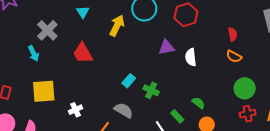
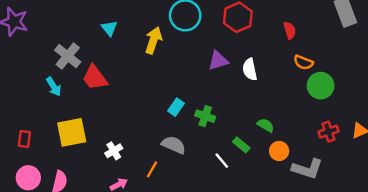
red semicircle: (233, 34) -> (290, 30), moved
red trapezoid: (83, 53) -> (95, 78), moved
green circle: (245, 88) -> (321, 86), moved

